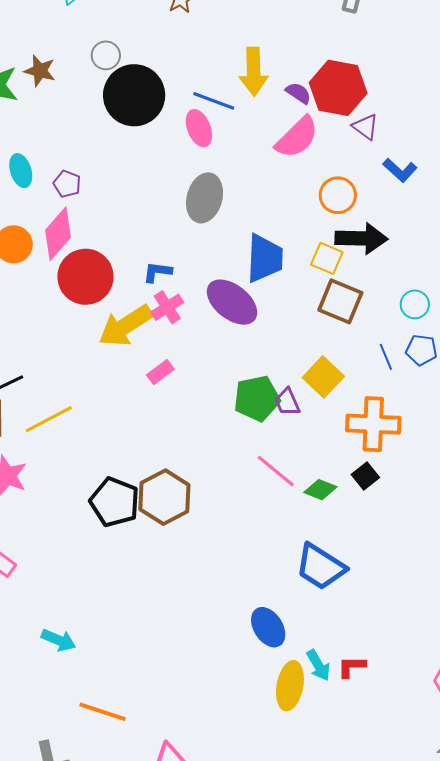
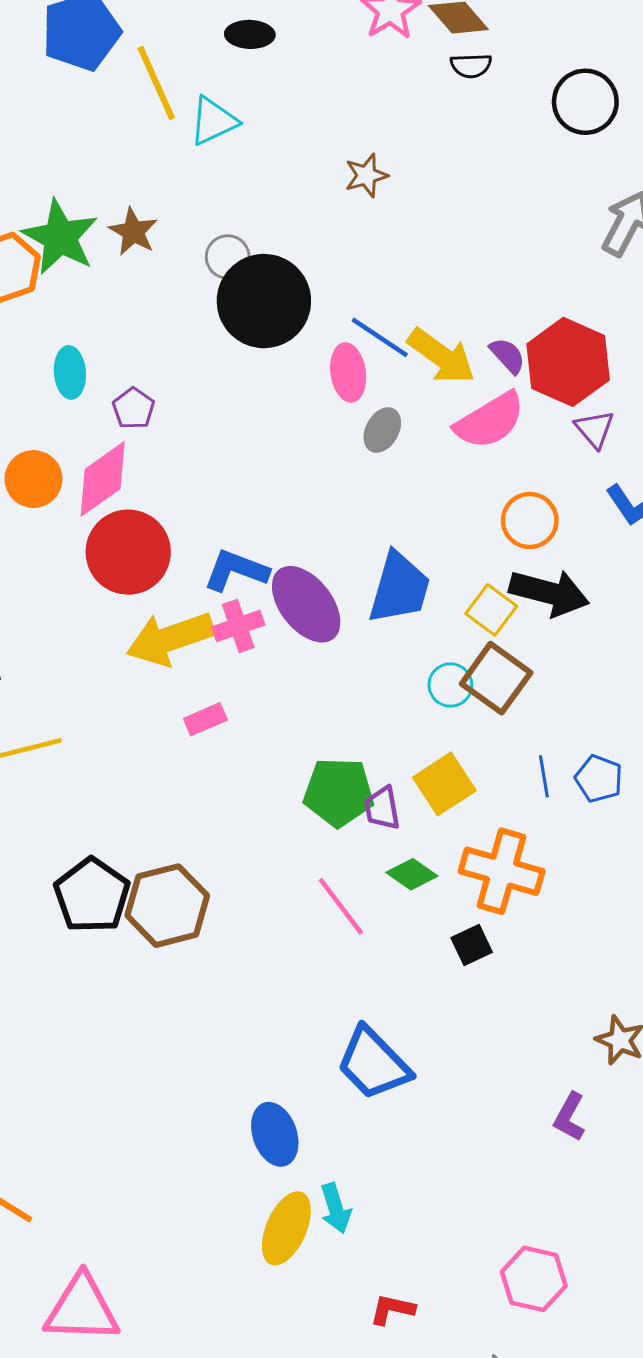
gray circle: (106, 55) -> (228, 257), moved
yellow arrow: (254, 72) -> (441, 356), moved, turned -66
gray ellipse: (205, 198) -> (382, 430), moved, size x0.6
blue L-shape: (157, 272) -> (236, 570), size x1.4
purple ellipse: (232, 302) -> (306, 604), moved
cyan circle: (415, 304) -> (450, 685), moved
green diamond: (320, 490) -> (412, 874), moved
red L-shape: (352, 667) -> (392, 1309), moved

